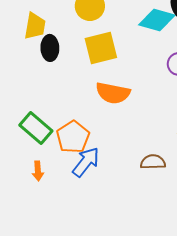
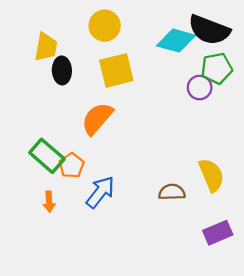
orange semicircle: (113, 93) -> (97, 118), moved, turned 120
orange pentagon: (73, 137) -> (72, 165), moved, size x0.7

